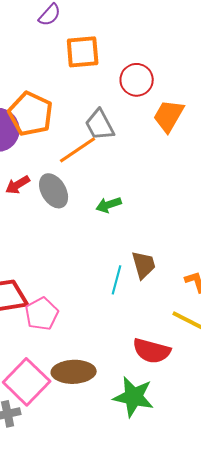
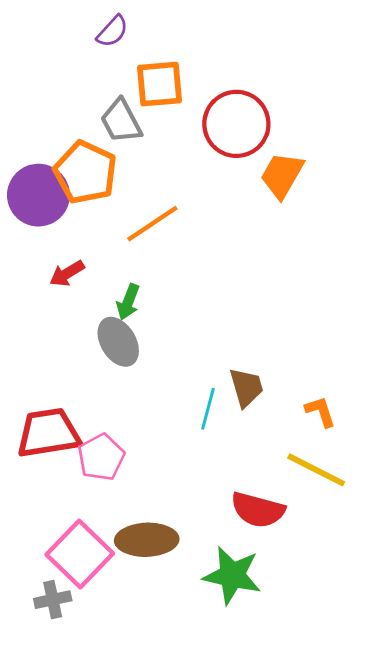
red circle: (137, 80) -> (236, 124), size x1.4
gray trapezoid: (100, 125) -> (121, 121), moved
gray ellipse: (54, 191) -> (118, 342), moved
green arrow: (109, 205) -> (128, 302), moved, turned -50

